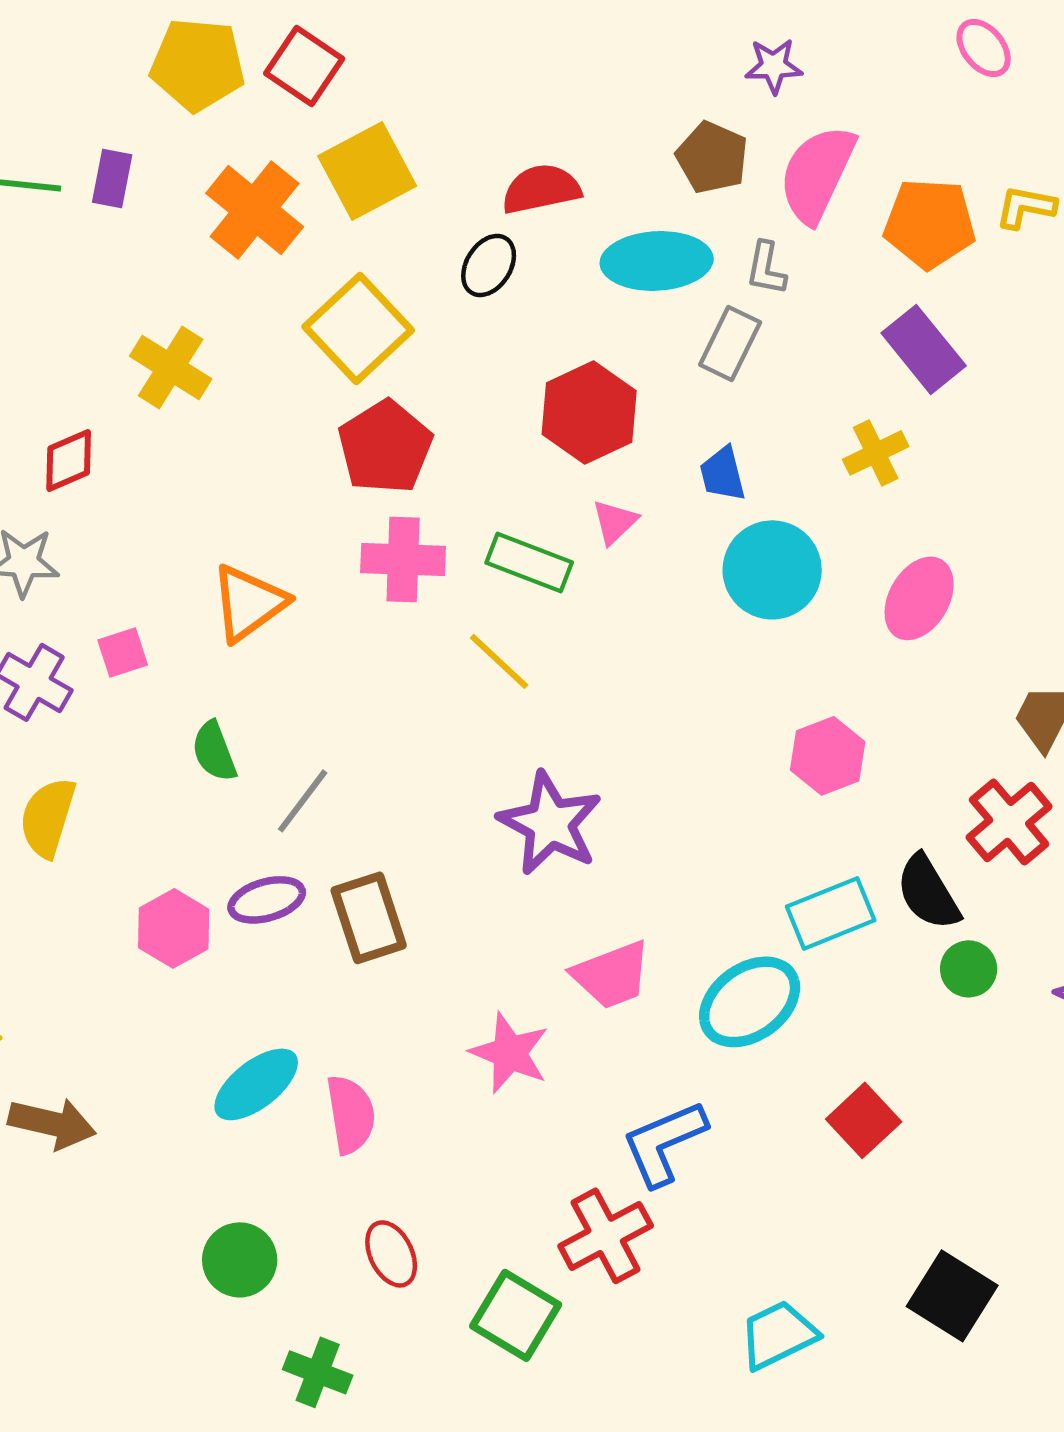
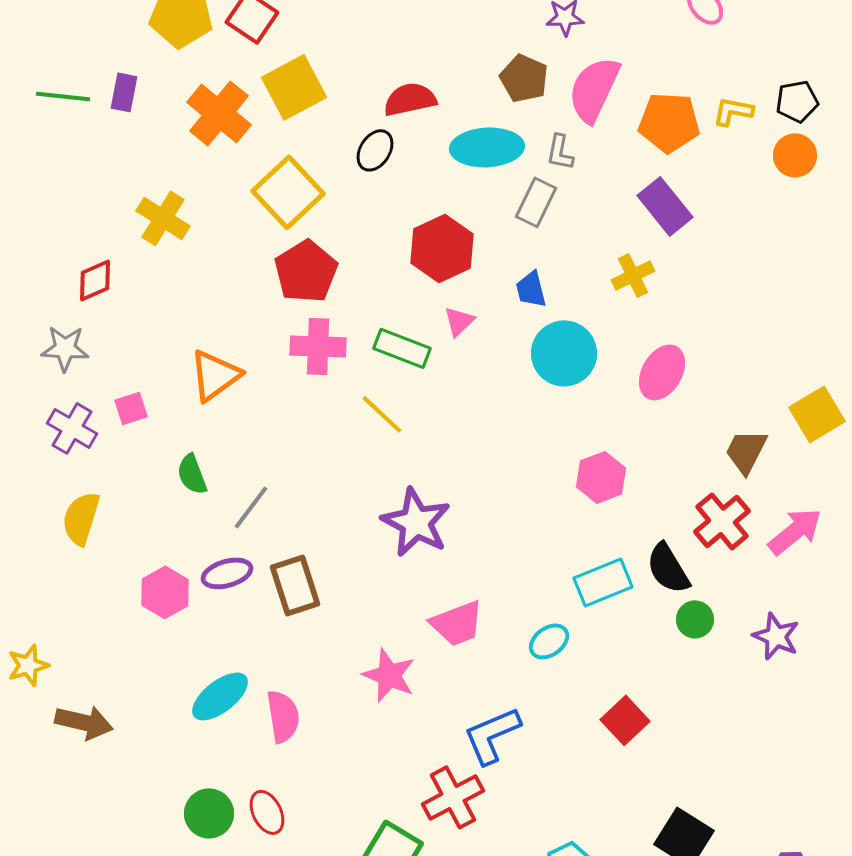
cyan ellipse: (750, 1002) -> (549, 641), size x0.6
red ellipse: (391, 1254) -> (267, 812), moved

